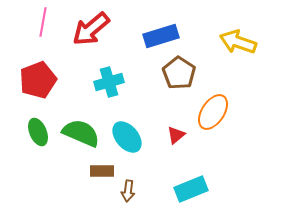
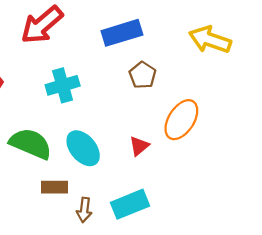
brown pentagon: (179, 73) -> (143, 75), size x0.7
cyan rectangle: (191, 189) -> (130, 204), moved

